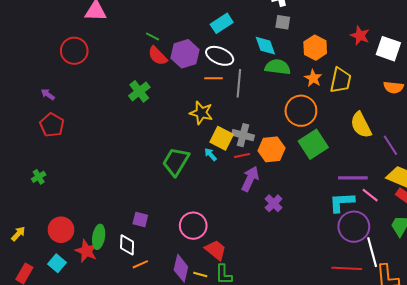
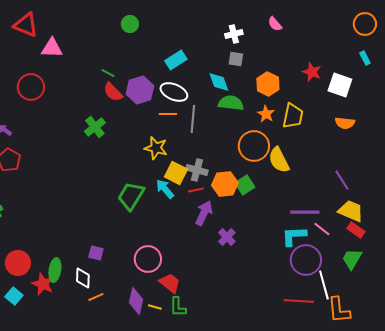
yellow semicircle: (361, 125) -> (279, 160), moved
green square: (313, 144) -> (245, 185), moved, size x0.7
cyan arrow: (210, 154) -> (165, 189), size x1.5

